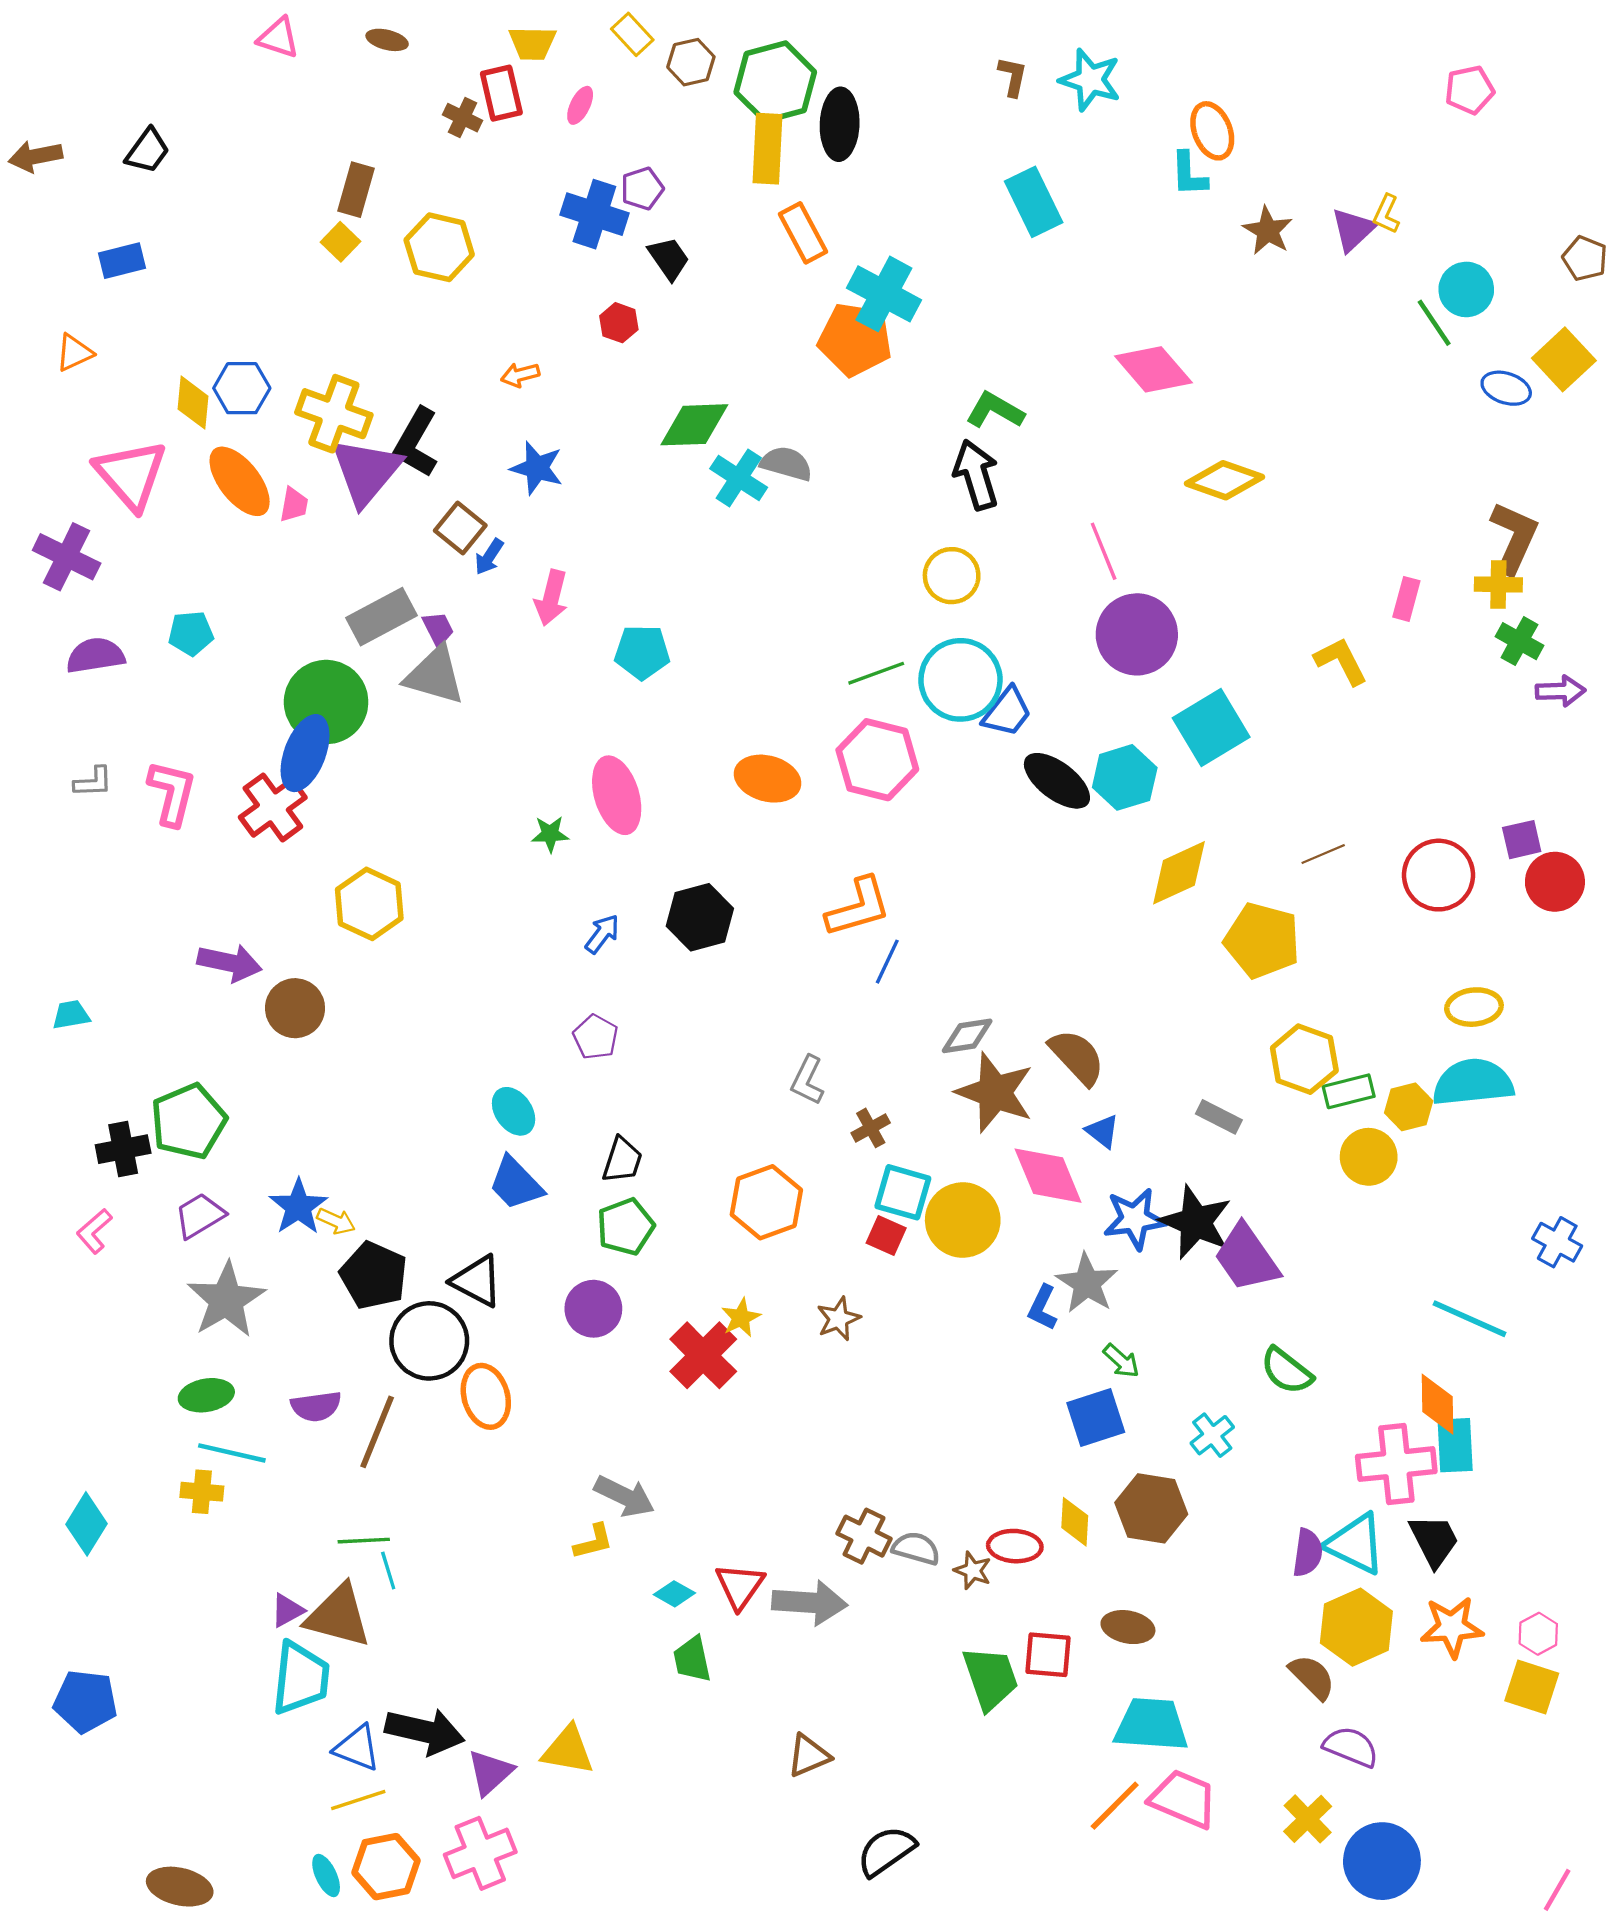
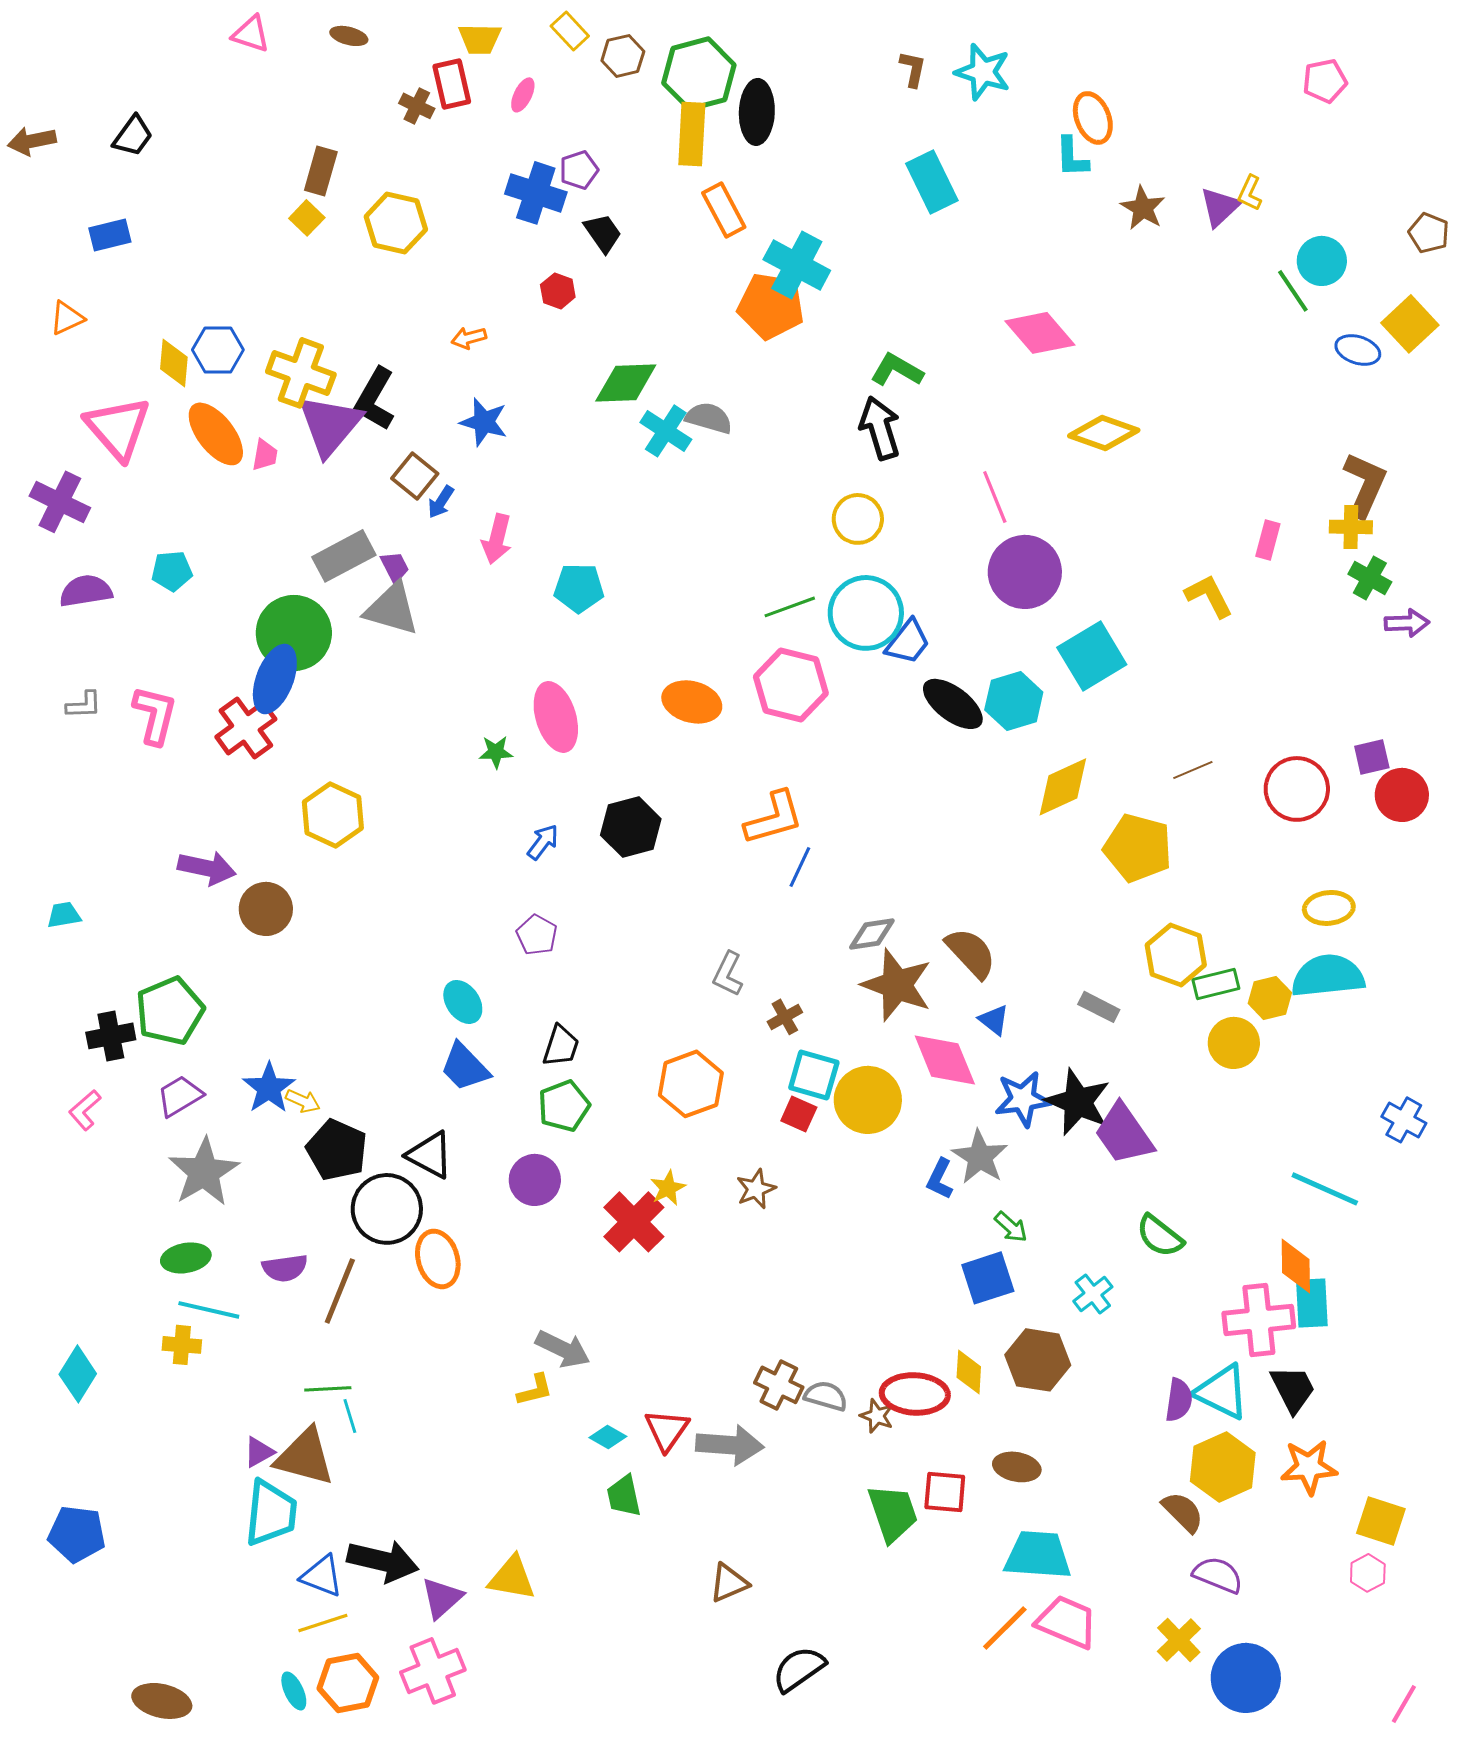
red ellipse: (1015, 1546) -> (915, 1394), size x1.4
pink hexagon: (1538, 1634) -> (1368, 1573), moved

